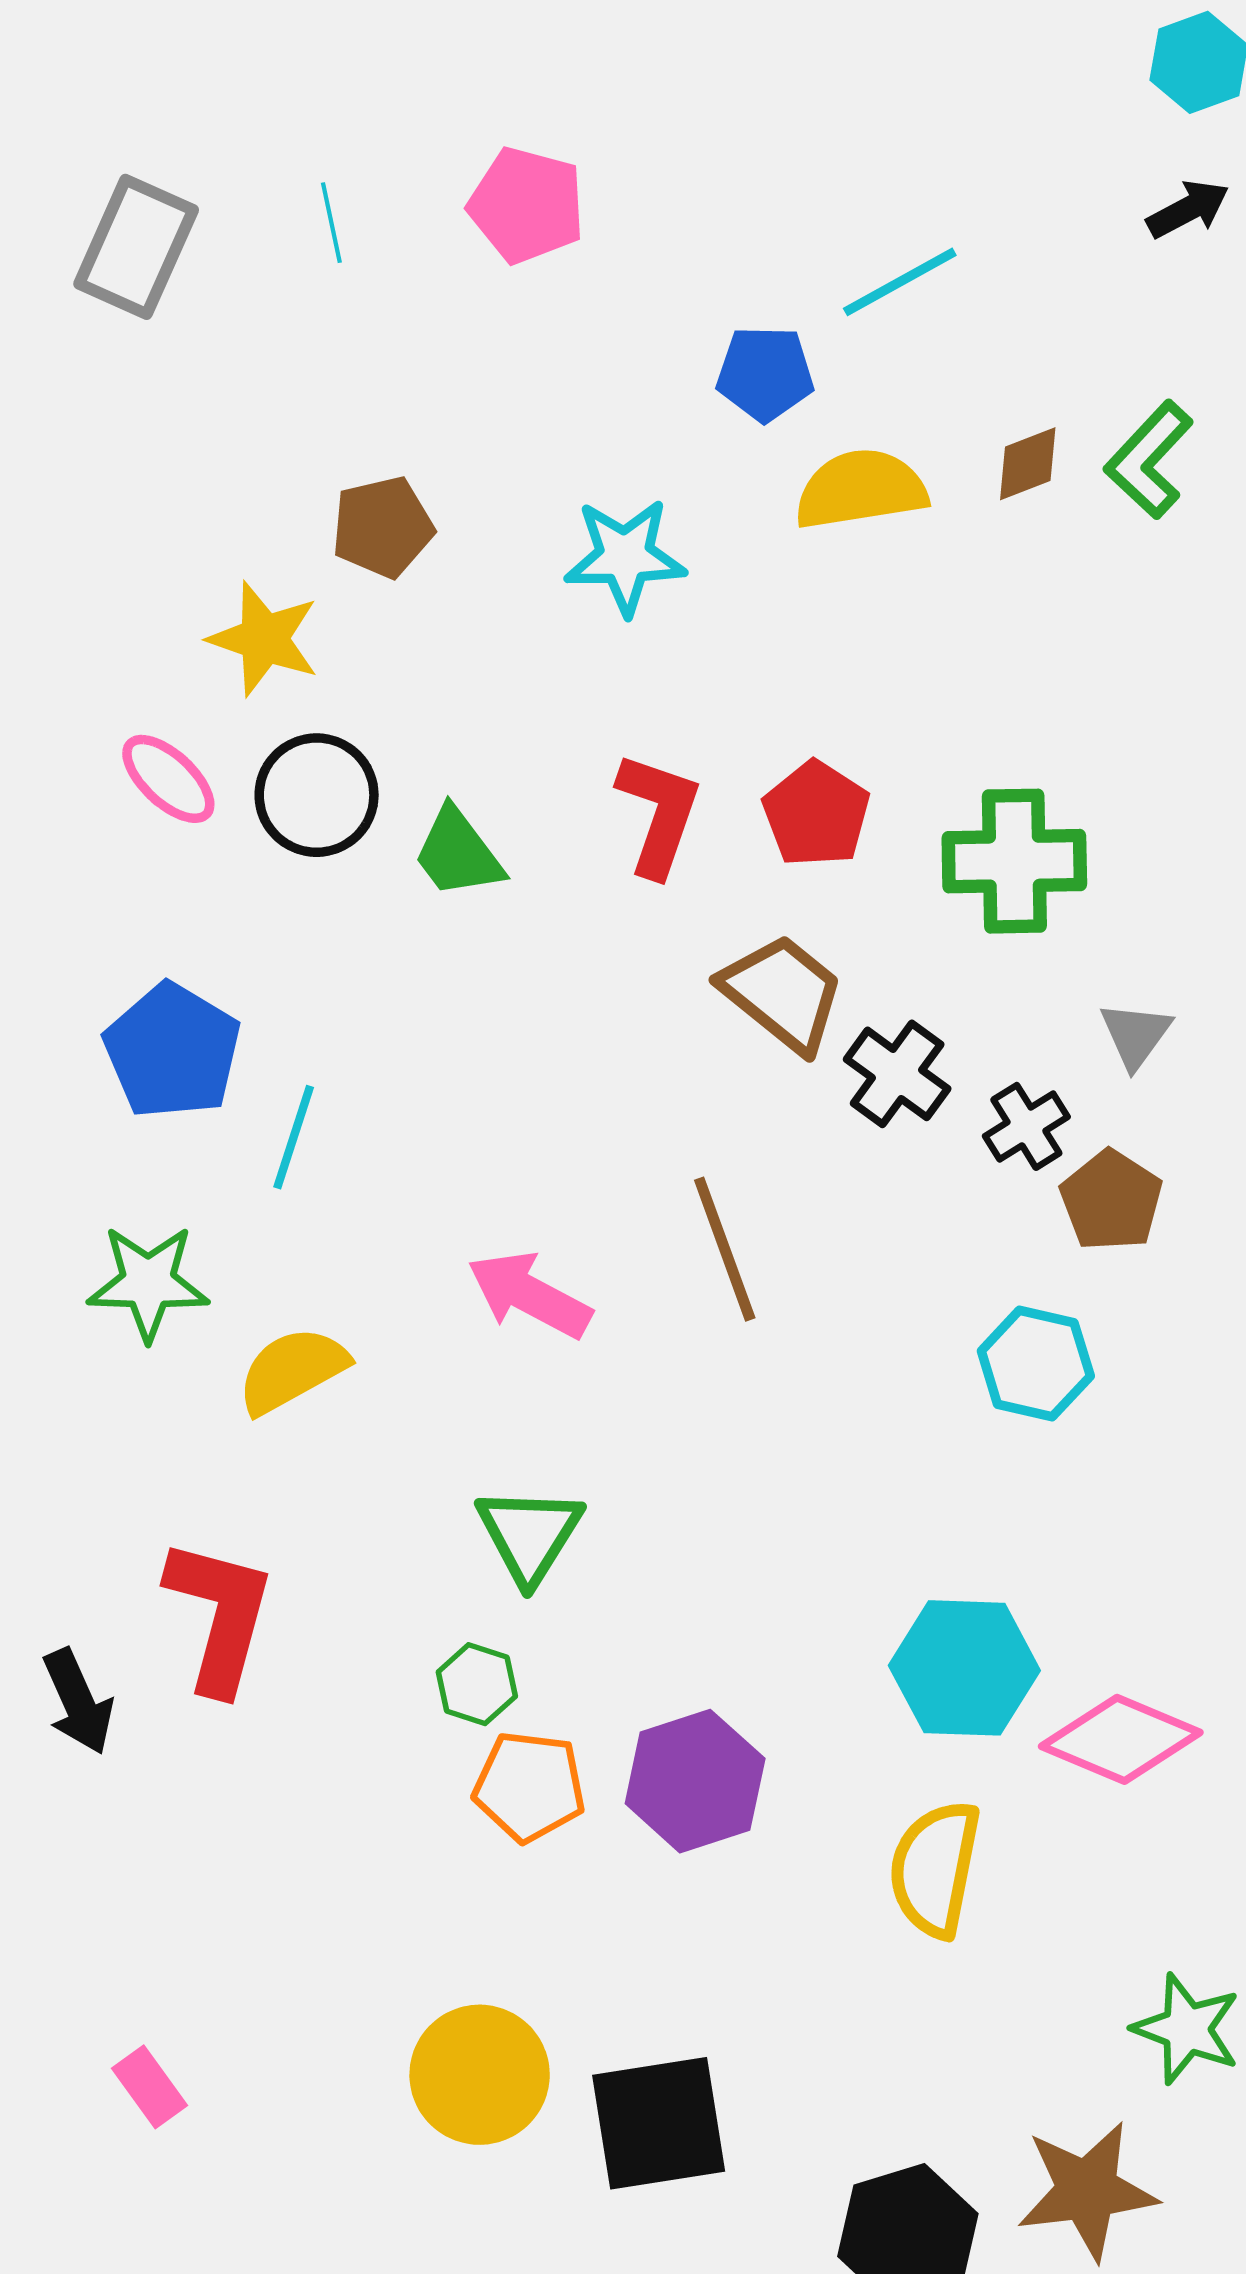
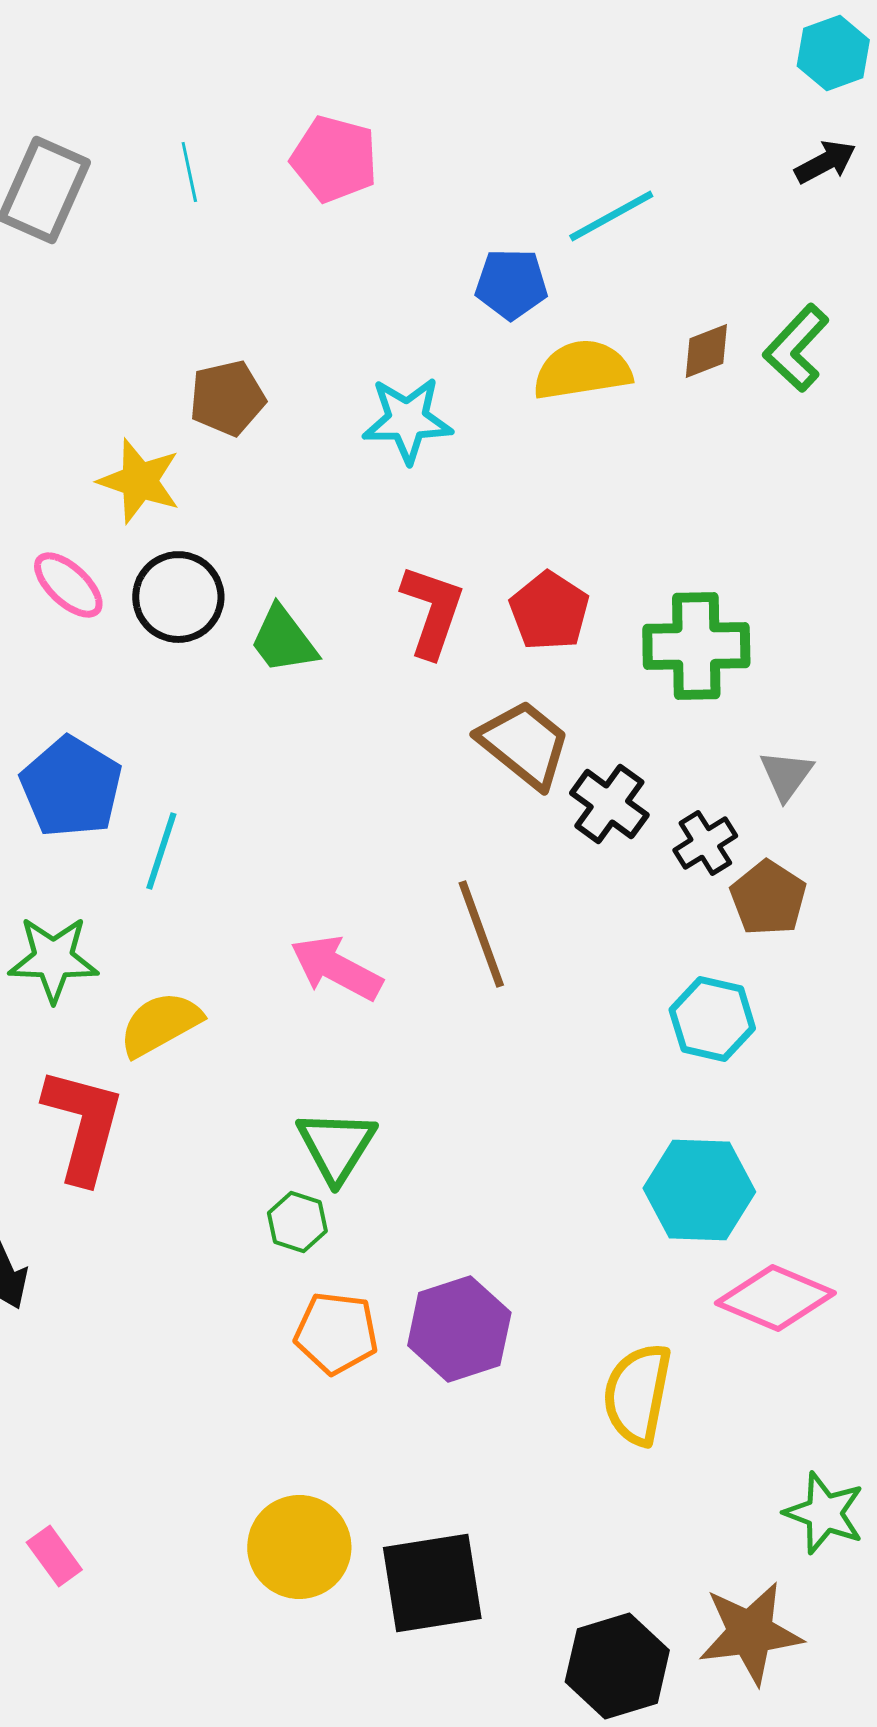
red L-shape: (220, 1615) -> (83, 1125), moved
cyan hexagon: (964, 1668) -> (699, 1190), moved
green hexagon: (477, 1684) -> (297, 1222), moved

